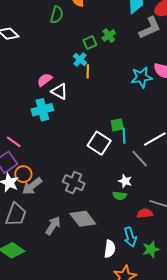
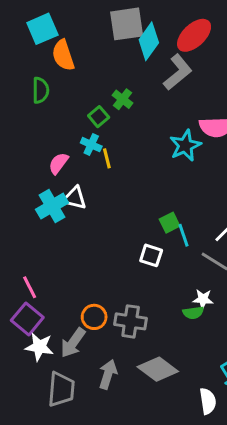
pink semicircle: (45, 80) -> (58, 163), moved
cyan cross: (42, 110) -> (52, 206), moved
pink line: (14, 142) -> (30, 287), turned 42
white square: (99, 143) -> (151, 255), size x0.7
orange circle: (23, 174) -> (94, 317), moved
green semicircle: (120, 196) -> (193, 313), moved
gray arrow: (53, 226) -> (108, 374), moved

